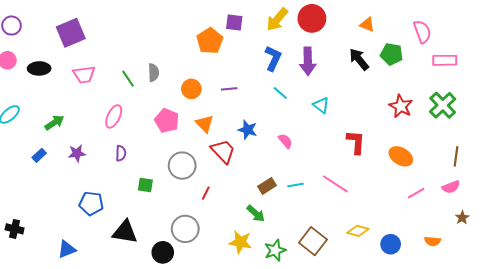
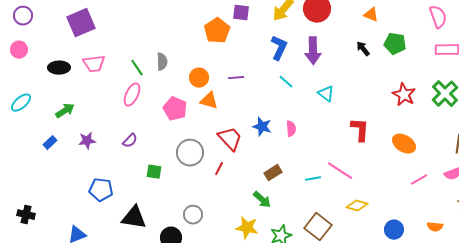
pink semicircle: (422, 32) -> (438, 17), moved
black arrow: (359, 59) -> (363, 49), size x0.7
black ellipse: (39, 68) -> (59, 68), moved
pink ellipse: (114, 116) -> (132, 95), moved
orange triangle: (205, 124) -> (209, 101), moved, turned -30
blue star: (248, 130) -> (262, 127), moved
pink semicircle: (285, 141) -> (291, 129), turned 35
purple semicircle: (121, 153) -> (130, 141), turned 42
cyan line: (296, 185) -> (313, 179), moved
red line: (206, 193) -> (219, 169), moved
gray circle: (185, 229) -> (193, 215), size x0.7
yellow diamond: (358, 231) -> (357, 206), moved

